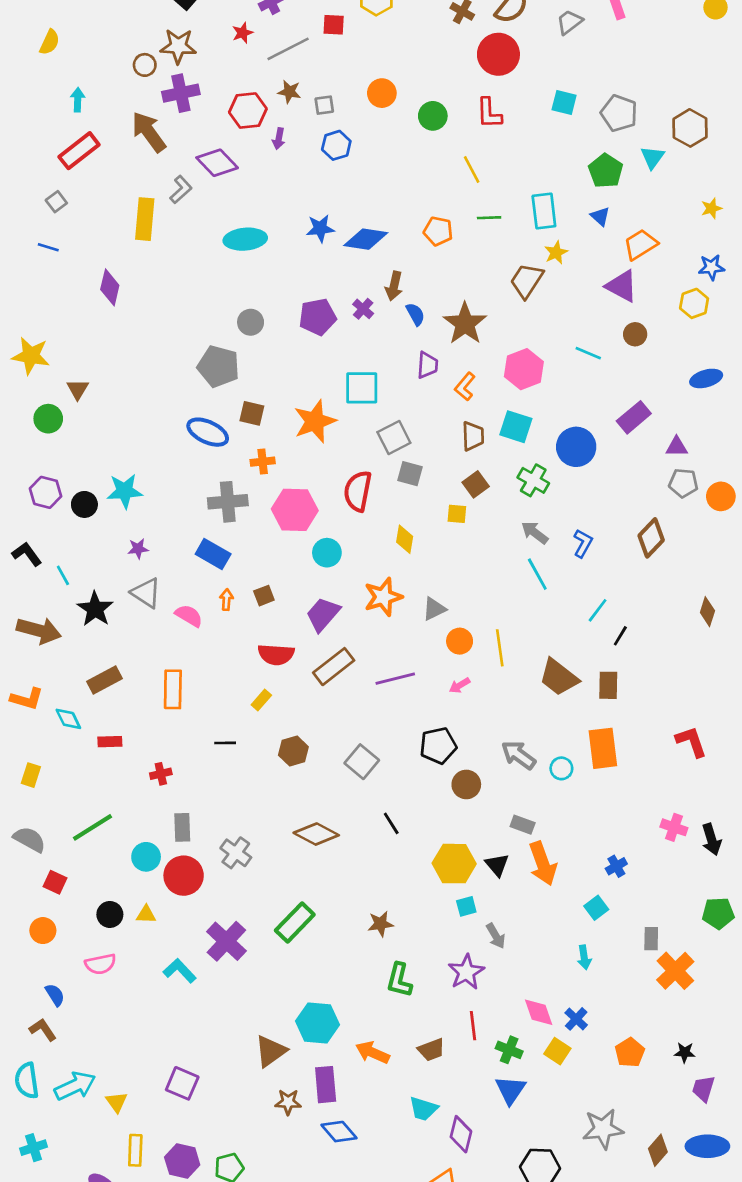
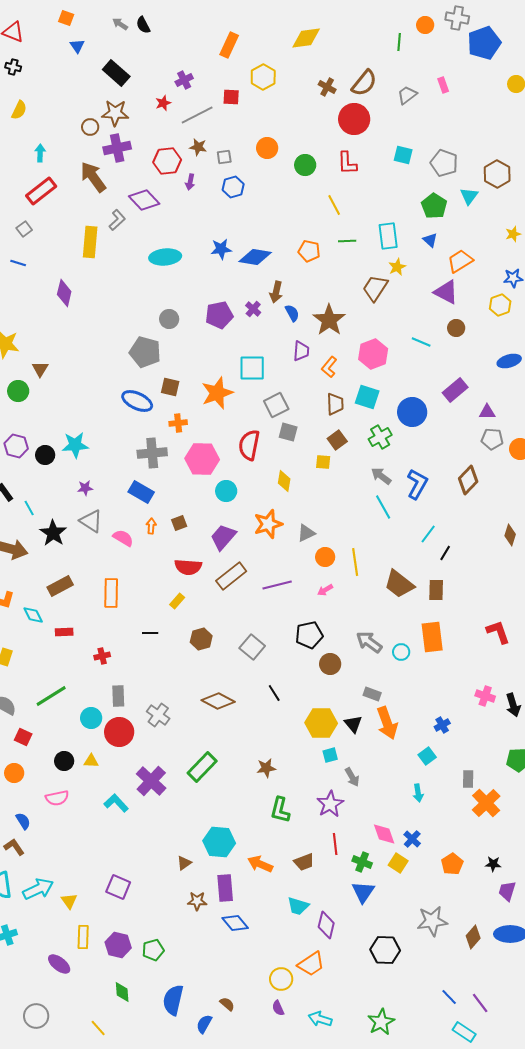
green cross: (533, 480) -> (380, 437), turned 30
blue L-shape: (583, 543) -> (417, 484), size x1.4
brown triangle: (271, 1051) -> (184, 863), size x0.6

